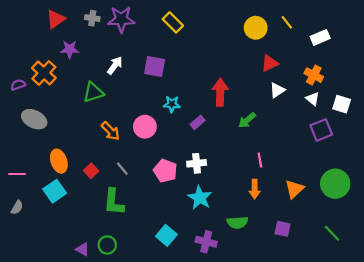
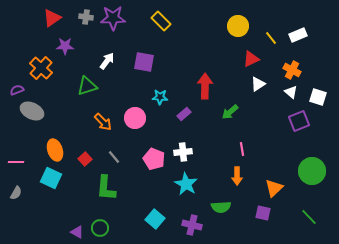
yellow line: (287, 22) -> (271, 38), moved
purple semicircle: (18, 85) -> (17, 90), moved
orange triangle: (294, 189) -> (274, 188), moved
cyan square: (55, 191) -> (51, 178), turned -30

